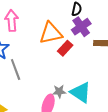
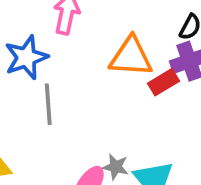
red rectangle: (65, 48) -> (163, 82), moved

